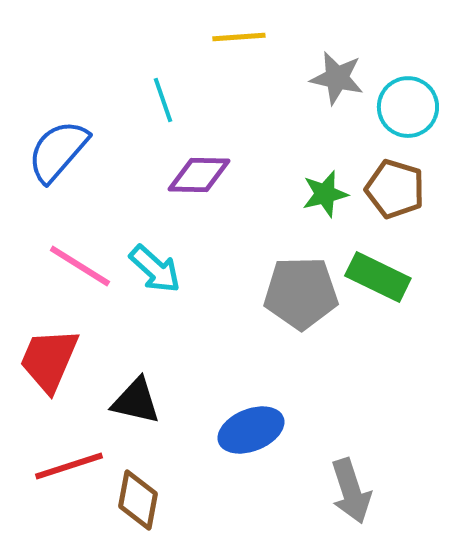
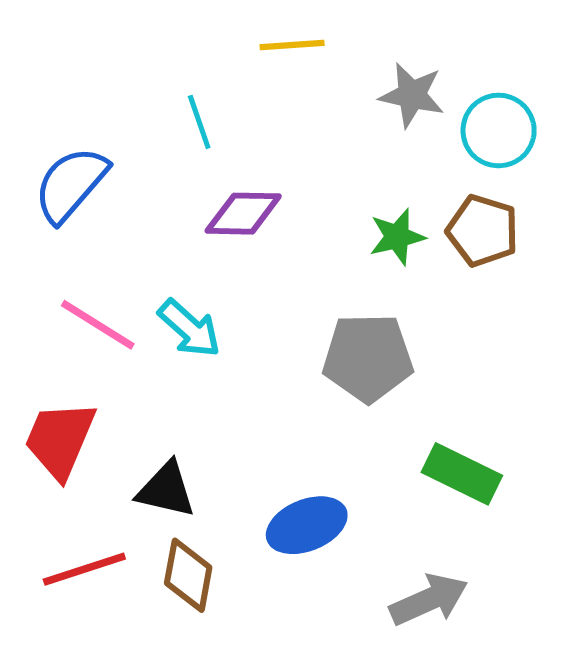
green rectangle: (378, 277) -> (462, 474), moved
gray arrow: (351, 491) -> (429, 600), turned -96
brown diamond: (138, 500) -> (188, 575), moved

